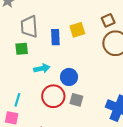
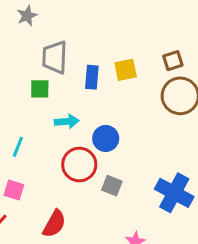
cyan line: (17, 100) -> (18, 147), moved
gray square: (76, 100) -> (112, 186), moved

